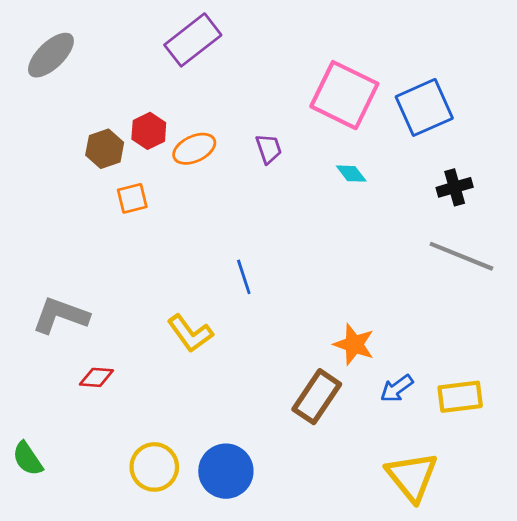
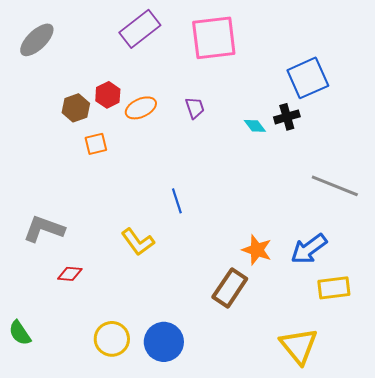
pink square: (344, 95) -> (214, 38), moved, turned -33
black cross: (455, 187) -> (287, 117), moved
blue arrow: (397, 388) -> (309, 249), moved, size x1.5

